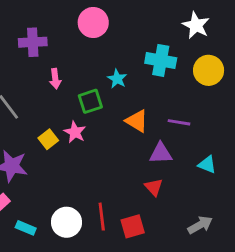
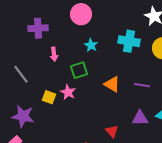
cyan star: (117, 79) -> (91, 45), moved
yellow square: (48, 139) -> (49, 97), turned -32
purple triangle: (161, 153) -> (140, 118), moved
red triangle: (154, 187) -> (112, 131), moved

